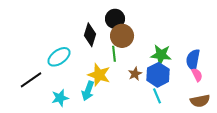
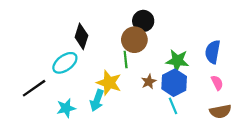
black circle: (115, 19) -> (143, 21), moved
black diamond: (90, 35) -> (81, 36), moved
blue semicircle: (193, 60) -> (213, 52), moved

